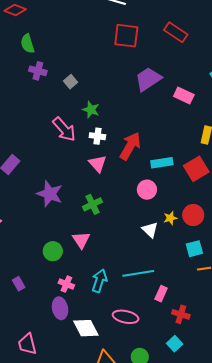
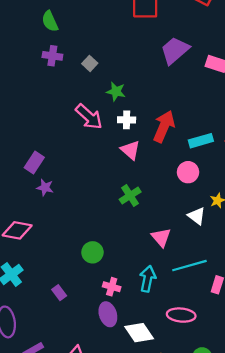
green semicircle: (27, 44) -> (50, 21), moved
purple star: (50, 194) -> (45, 187), moved, size x0.6
pink triangle: (81, 240) -> (161, 237), moved

